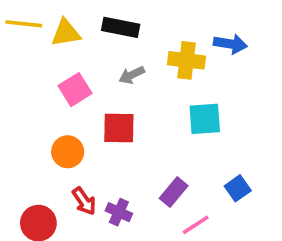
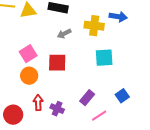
pink square: (75, 90) -> (28, 54), moved
red arrow: (84, 201) -> (38, 103), turned -147

